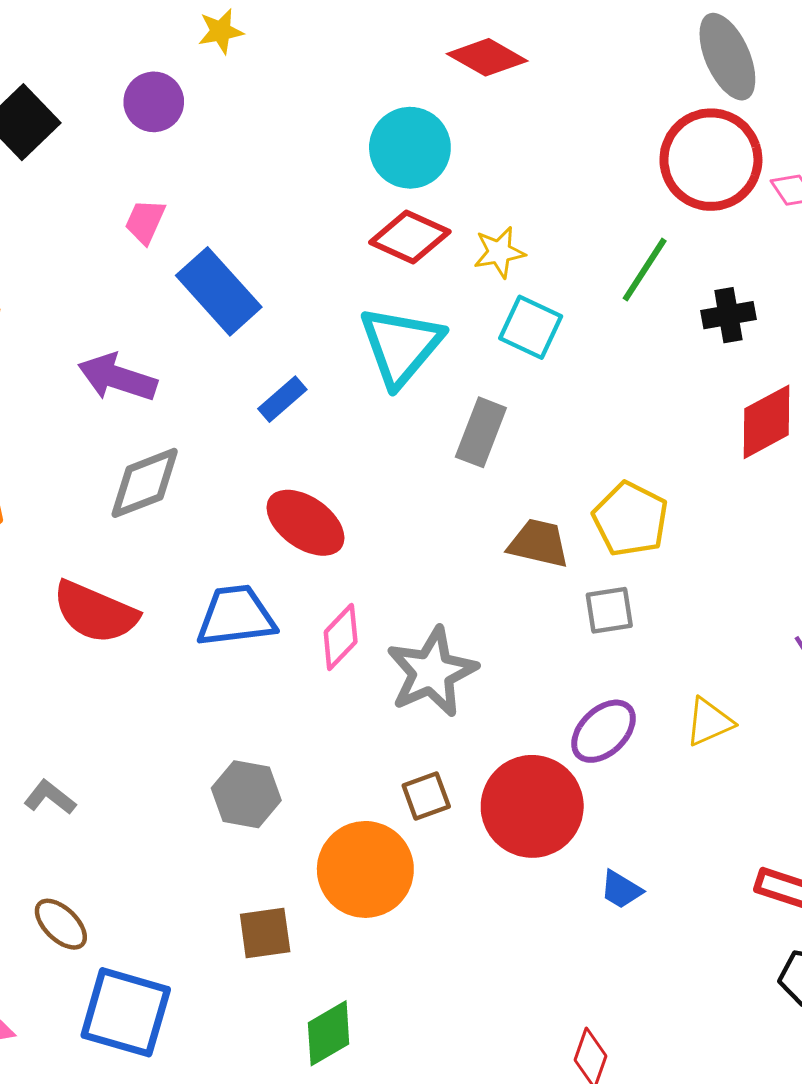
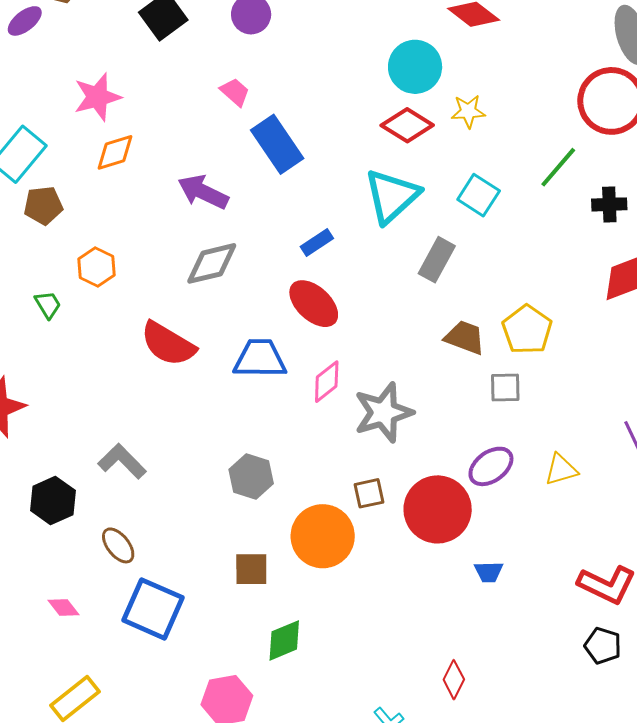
pink trapezoid: (145, 221) -> (235, 92), turned 100
yellow star: (499, 252) -> (468, 111), moved
blue rectangle: (282, 399) -> (317, 243), moved
gray L-shape: (50, 797) -> (122, 461), size x1.4
blue trapezoid: (621, 890) -> (489, 572), turned -40

